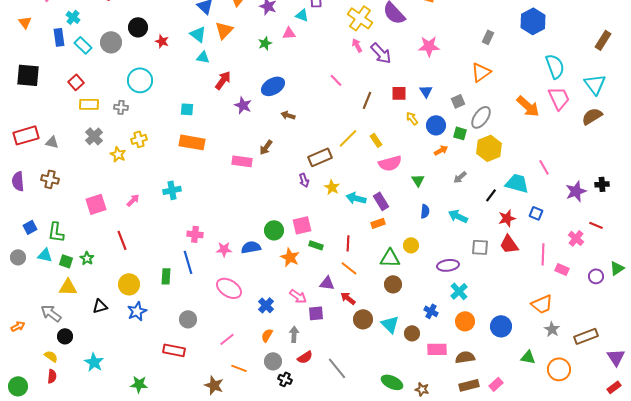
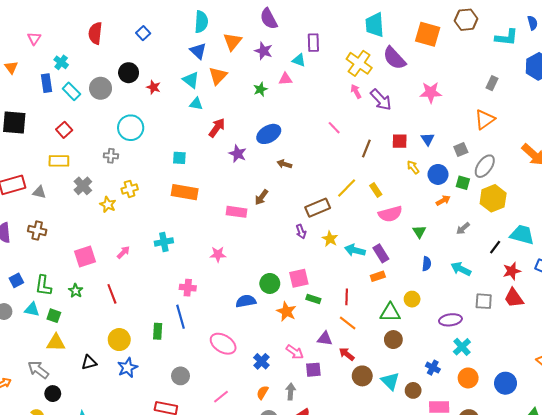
yellow rectangle: (89, 104) -> (59, 161), moved
pink star: (224, 249) -> (218, 254), moved
green star: (87, 258) -> (76, 291), moved

